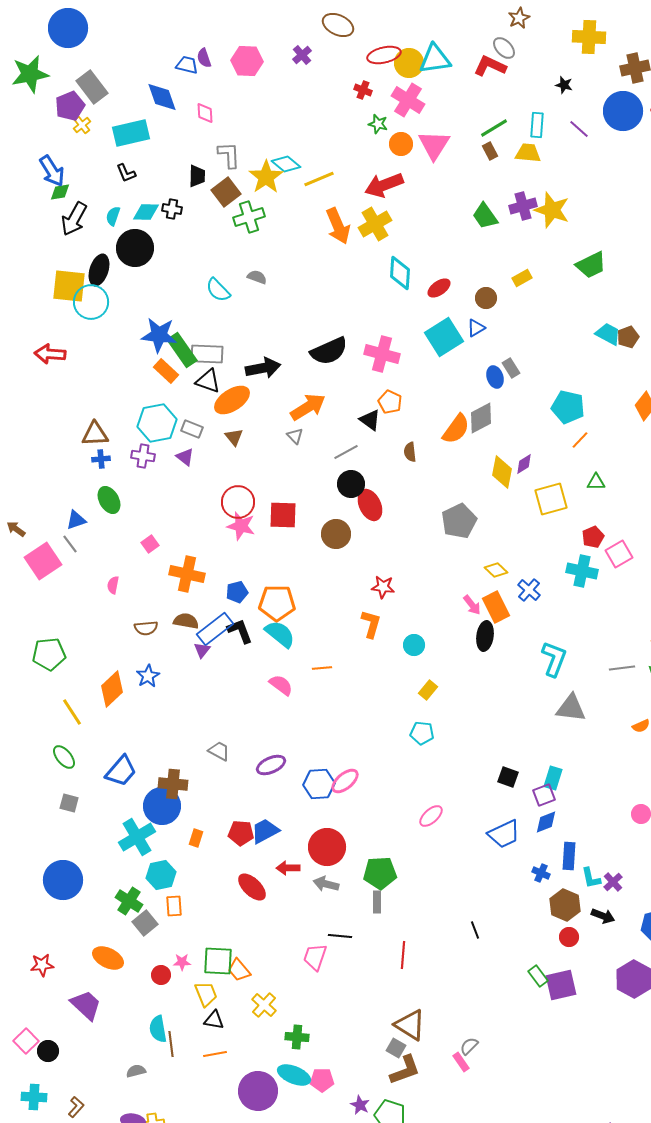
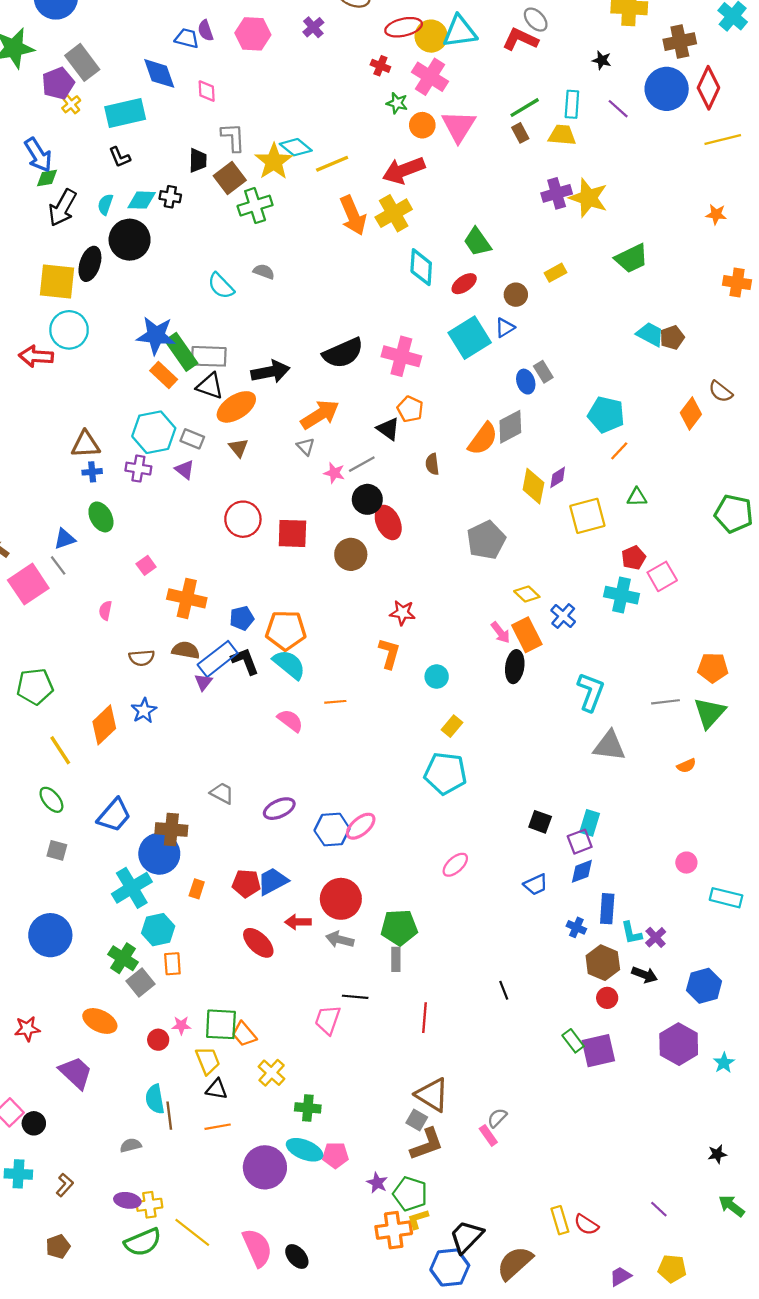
green trapezoid: (485, 216) -> (477, 242), moved
cyan circle: (91, 302) -> (69, 330), moved
pink star: (241, 526) -> (334, 473), moved, size x0.7
cyan pentagon: (422, 733) -> (445, 773), size x1.6
blue trapezoid: (504, 834) -> (536, 885), size x0.7

